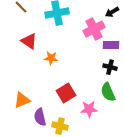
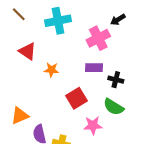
purple rectangle: (111, 45) -> (94, 68), moved
green semicircle: (108, 92) -> (114, 107), turned -36
red square: (66, 93) -> (77, 98), moved

